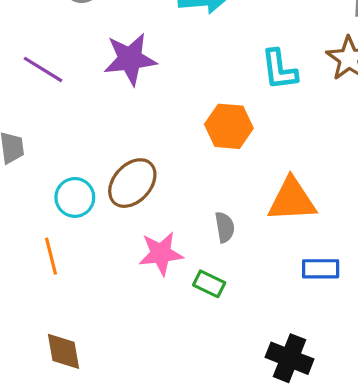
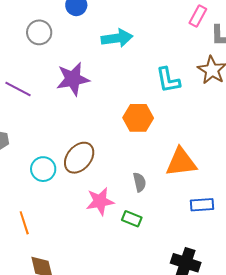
orange line: (51, 256) -> (24, 223), moved

